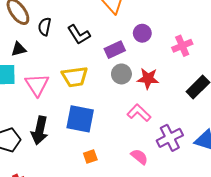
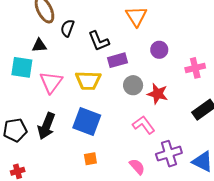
purple rectangle: (115, 50) -> (118, 60), moved

